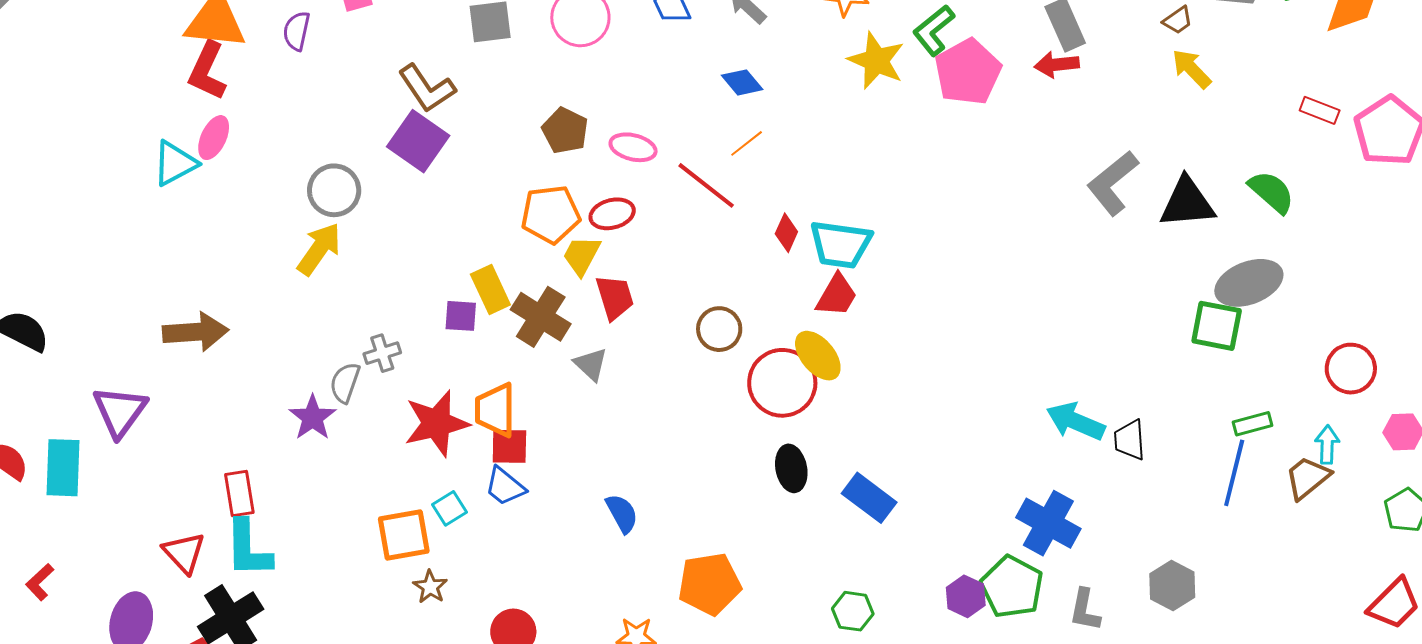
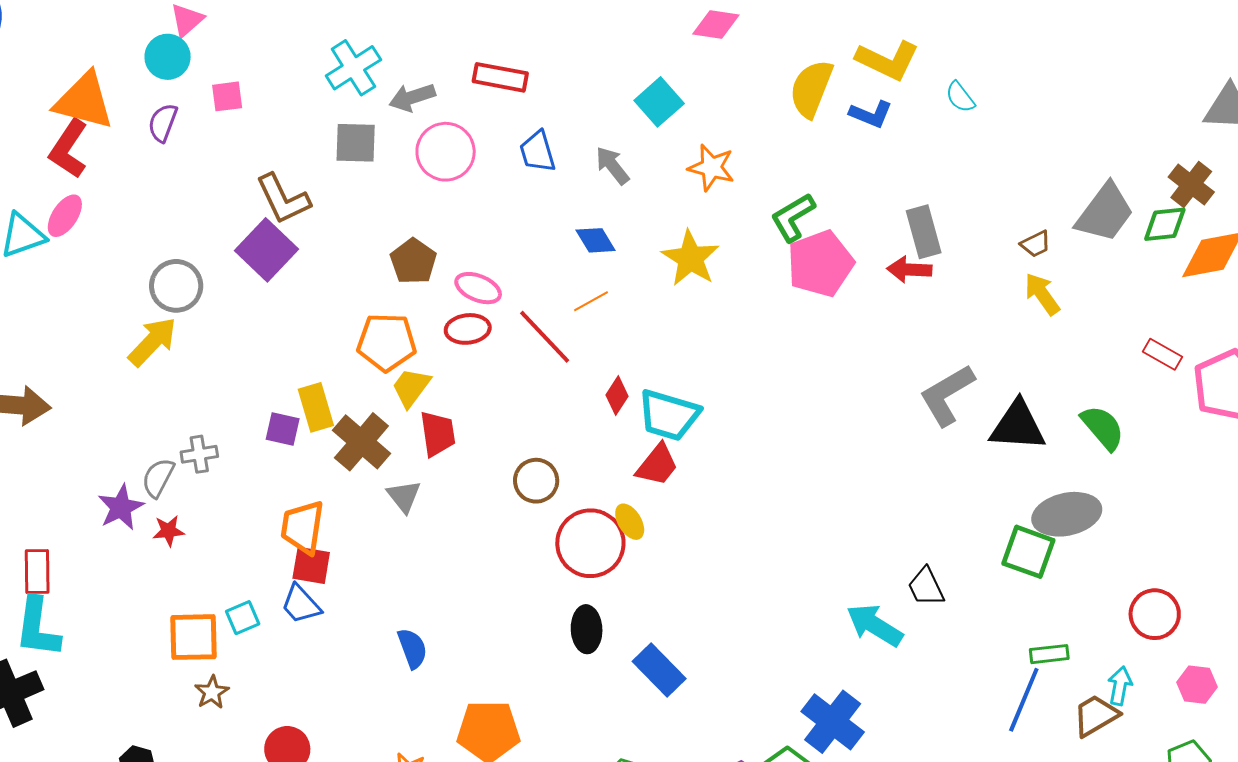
yellow star: (876, 61) -> (690, 258), moved
red ellipse: (612, 214) -> (468, 329), moved
yellow ellipse: (818, 356) -> (630, 522), size x0.7
red star: (437, 423) -> (169, 531), moved, size x0.5
black trapezoid: (1130, 440) -> (926, 587), moved, turned -30

